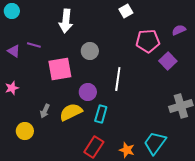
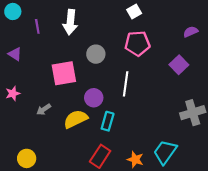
pink pentagon: (148, 41) -> (137, 43), moved
purple line: (34, 45) -> (37, 26), moved, turned 64
gray arrow: (45, 111) -> (44, 109), moved, turned 32
yellow circle: (25, 131) -> (27, 158), moved

